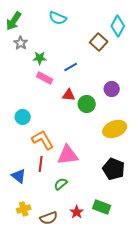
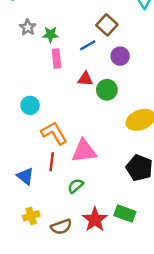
brown square: (99, 42) -> (107, 25), moved
gray star: (21, 43) -> (28, 27), moved
pink rectangle: (45, 78) -> (56, 59), turned 56
purple circle: (112, 89) -> (120, 56), moved
red star: (77, 212) -> (95, 219), size x1.5

